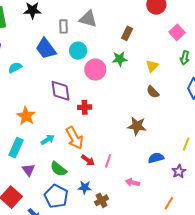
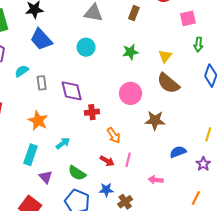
gray rectangle: (64, 26) -> (42, 83), moved
pink square: (177, 32) -> (188, 18), turned 35
brown rectangle: (127, 33) -> (134, 13), moved
blue trapezoid: (46, 49) -> (41, 39), moved
pink circle: (95, 70) -> (131, 93), moved
brown semicircle: (153, 92) -> (168, 83), size x1.6
red cross: (85, 107) -> (92, 112), moved
orange arrow: (75, 138) -> (114, 135), moved, size x0.7

